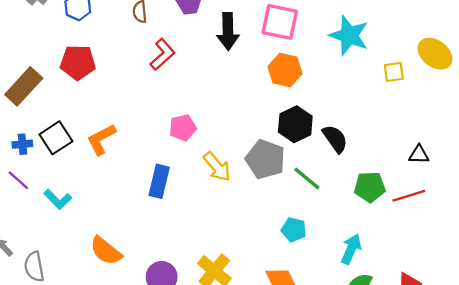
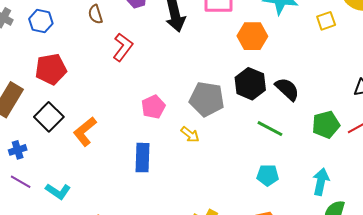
orange hexagon: (285, 70) -> (252, 36), moved
black square: (56, 138) -> (49, 117), moved
gray pentagon: (265, 159) -> (207, 99), moved
yellow arrow: (217, 167) -> (190, 134), size x0.7

